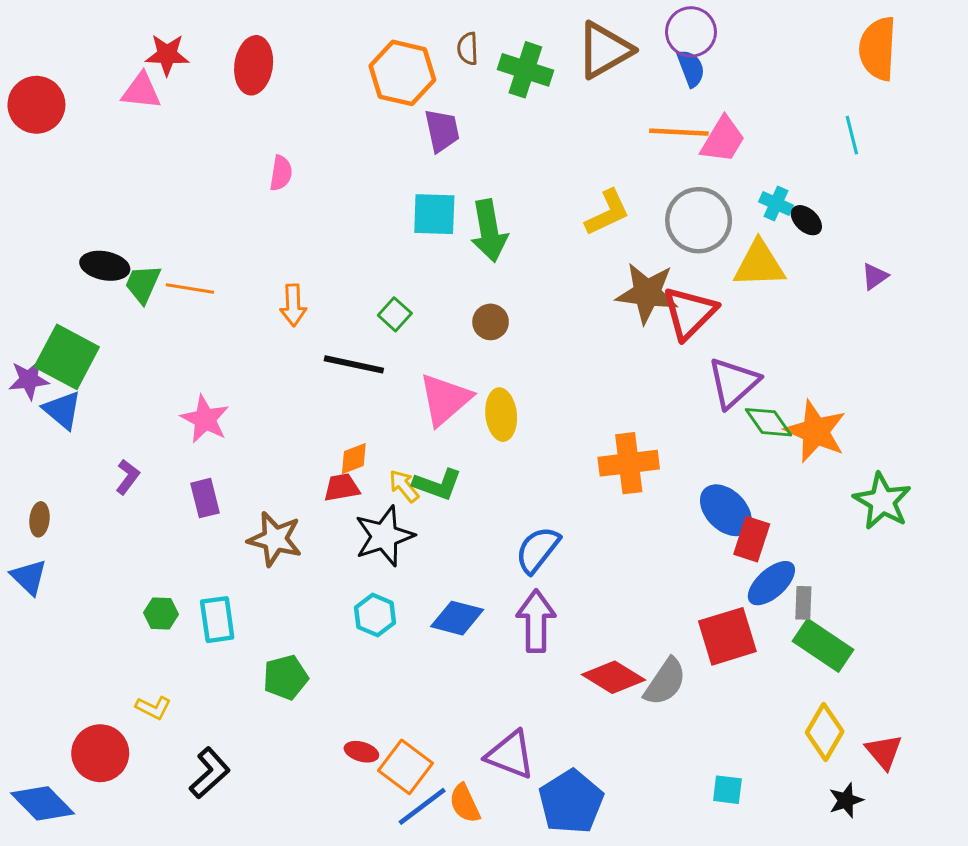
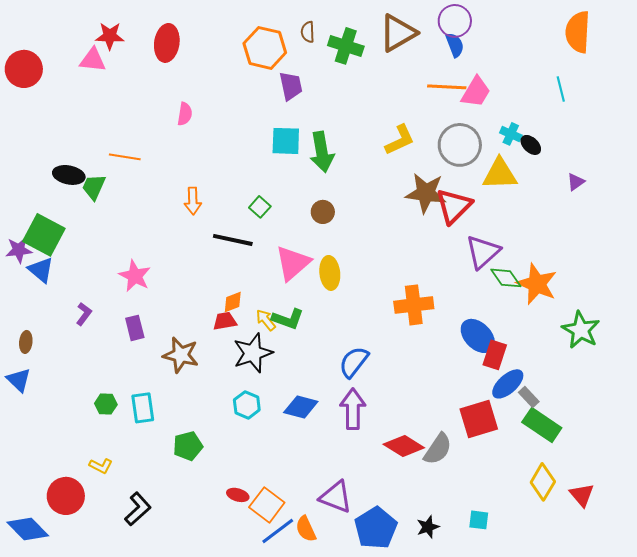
orange line: (190, 289) -> (125, 157), moved
gray rectangle: (803, 603) -> (529, 397), turned -45
black star: (846, 800) -> (428, 527), moved

